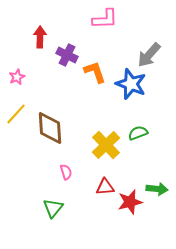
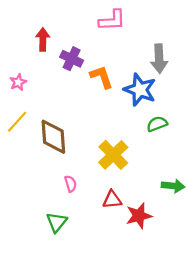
gray arrow: (149, 55) -> (159, 59), turned -44
green semicircle: (138, 133) -> (157, 124), moved
green arrow: (157, 189) -> (173, 186), moved

